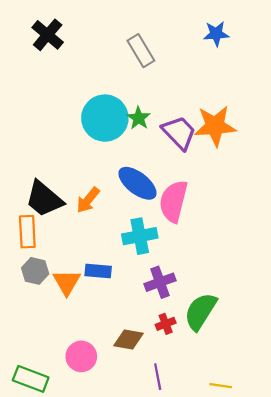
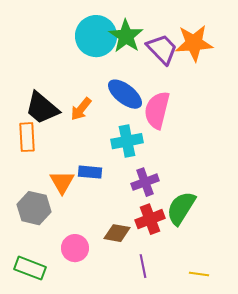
green star: (139, 118) -> (126, 36), size x1.6
gray hexagon: (35, 271) -> (34, 208), moved, size x1.4
red cross: (166, 324) -> (150, 219), size x1.6

